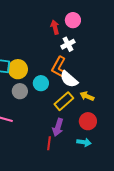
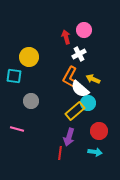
yellow circle: (18, 69) -> (29, 57), moved
cyan circle: (41, 83) -> (88, 103), moved
yellow arrow: (87, 96) -> (93, 79), moved

